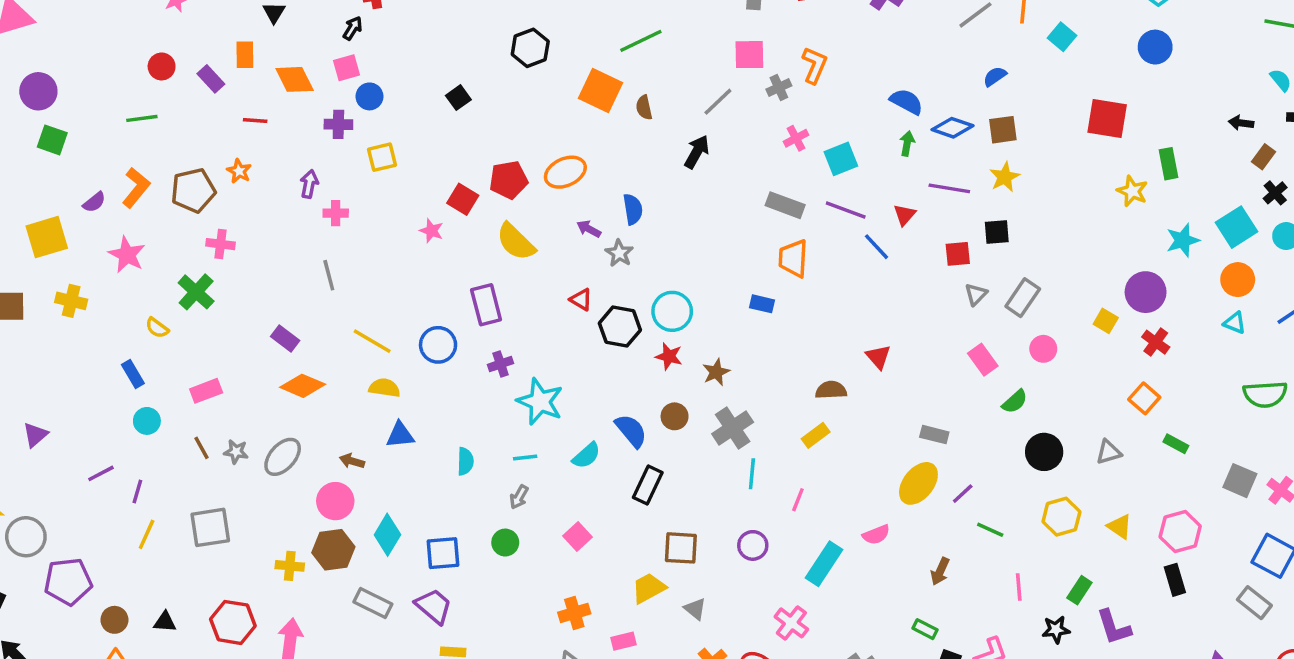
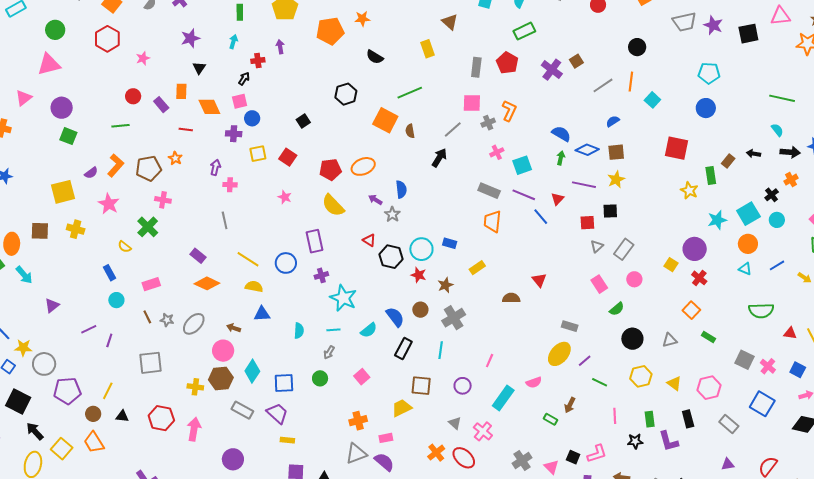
brown rectangle: (1263, 157) -> (728, 161), moved
red square: (463, 199) -> (288, 157), moved
blue rectangle: (762, 304) -> (450, 243), moved
yellow rectangle: (816, 435) -> (477, 268), moved
cyan line: (752, 474) -> (441, 350), moved
yellow line: (147, 534) -> (108, 391), moved
black rectangle: (1175, 580) -> (688, 419), moved
green rectangle: (1079, 590) -> (650, 419), turned -42
gray rectangle: (1254, 603) -> (729, 424), moved
gray triangle: (695, 609) -> (455, 423), moved
green rectangle: (925, 629) -> (550, 419), moved

